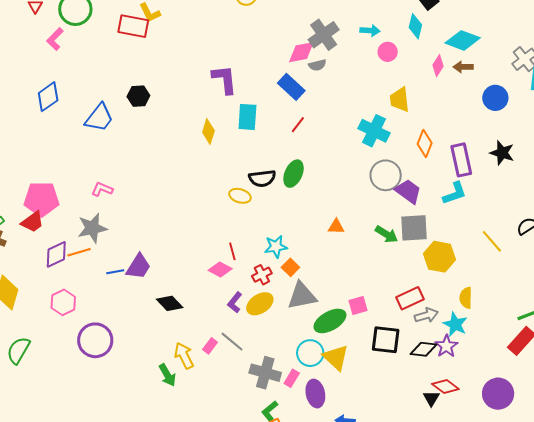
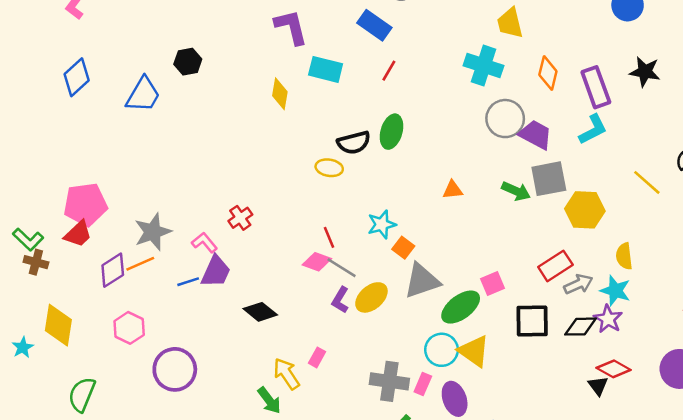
cyan rectangle: (247, 117) -> (326, 69), turned -72
pink L-shape: (102, 189) -> (205, 243), moved, turned 35
red cross: (262, 275) -> (240, 218), moved
gray line: (232, 342) -> (342, 268), moved

